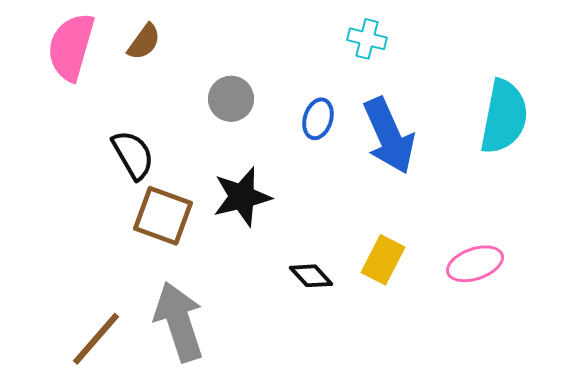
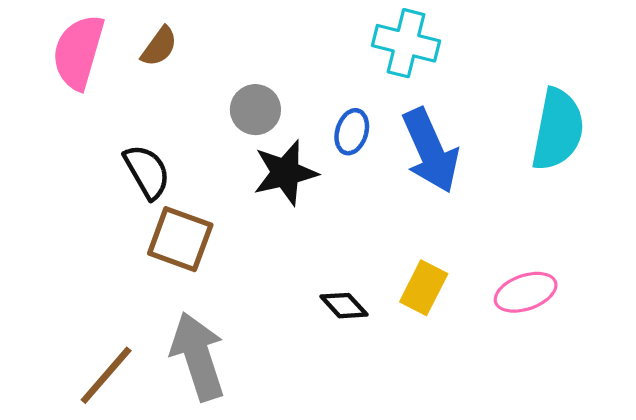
cyan cross: (367, 39) -> (406, 43), size x1.5
black star: (242, 197) -> (285, 173), moved

